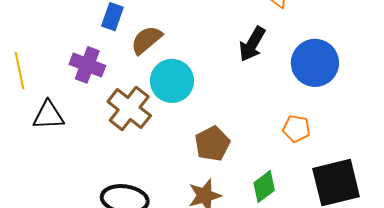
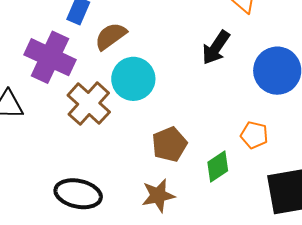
purple cross: (87, 65) -> (50, 57), size x1.4
green diamond: (264, 187) -> (218, 167), moved

